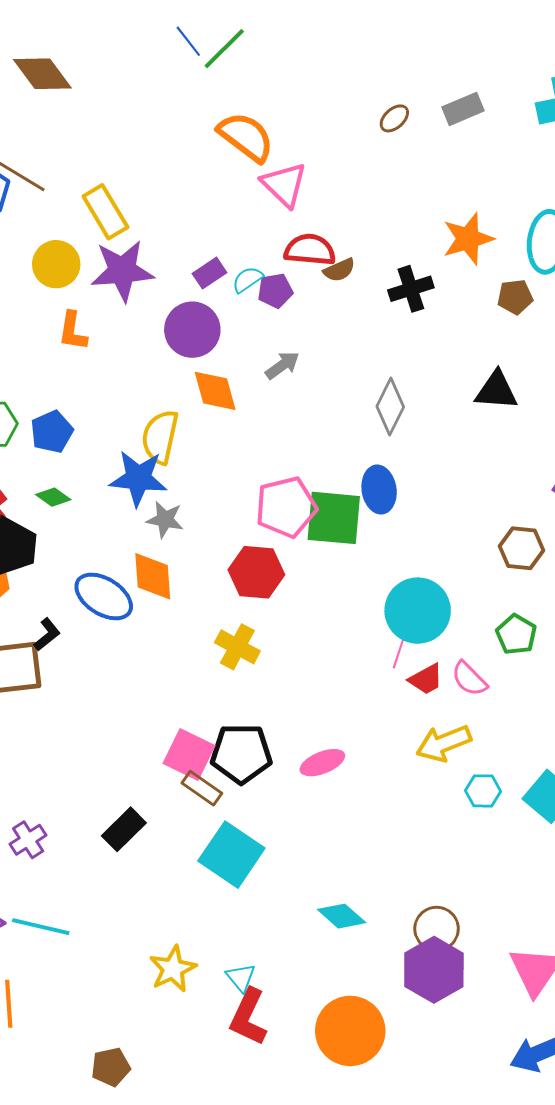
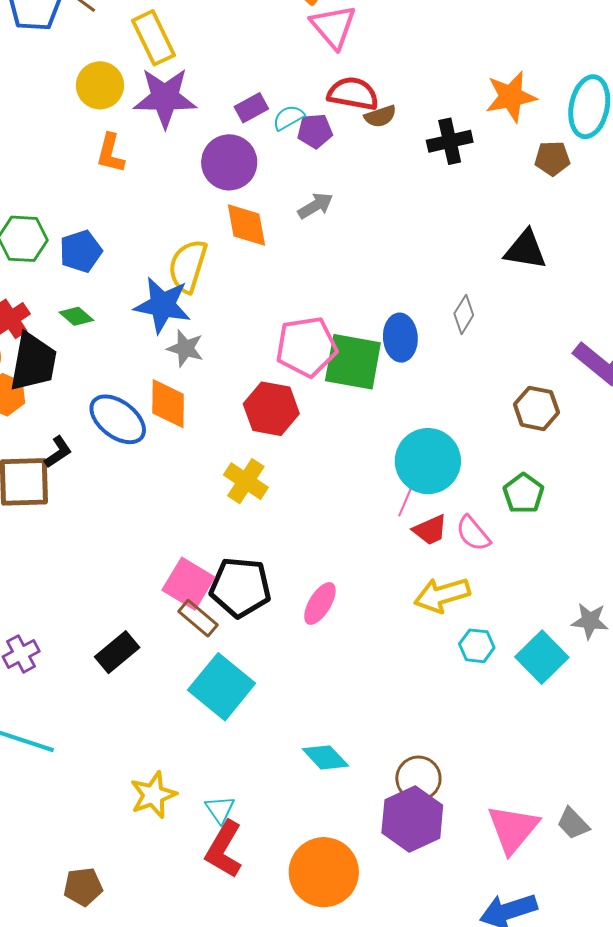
gray diamond: (390, 407) -> (464, 314), moved, size x0.7
pink ellipse: (322, 763) -> (320, 603), turned -42

